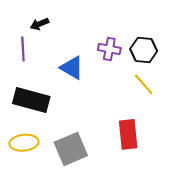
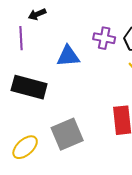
blue triangle: (72, 68) -> (68, 56), turned -35
yellow ellipse: (24, 143) -> (25, 147), moved, turned -36

